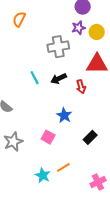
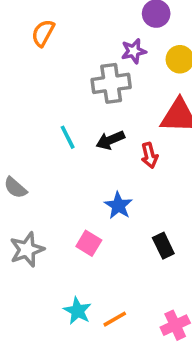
purple star: (78, 28) -> (134, 51), moved
black rectangle: (90, 137) -> (163, 246), turned -72
orange line: (63, 167) -> (115, 319), moved

